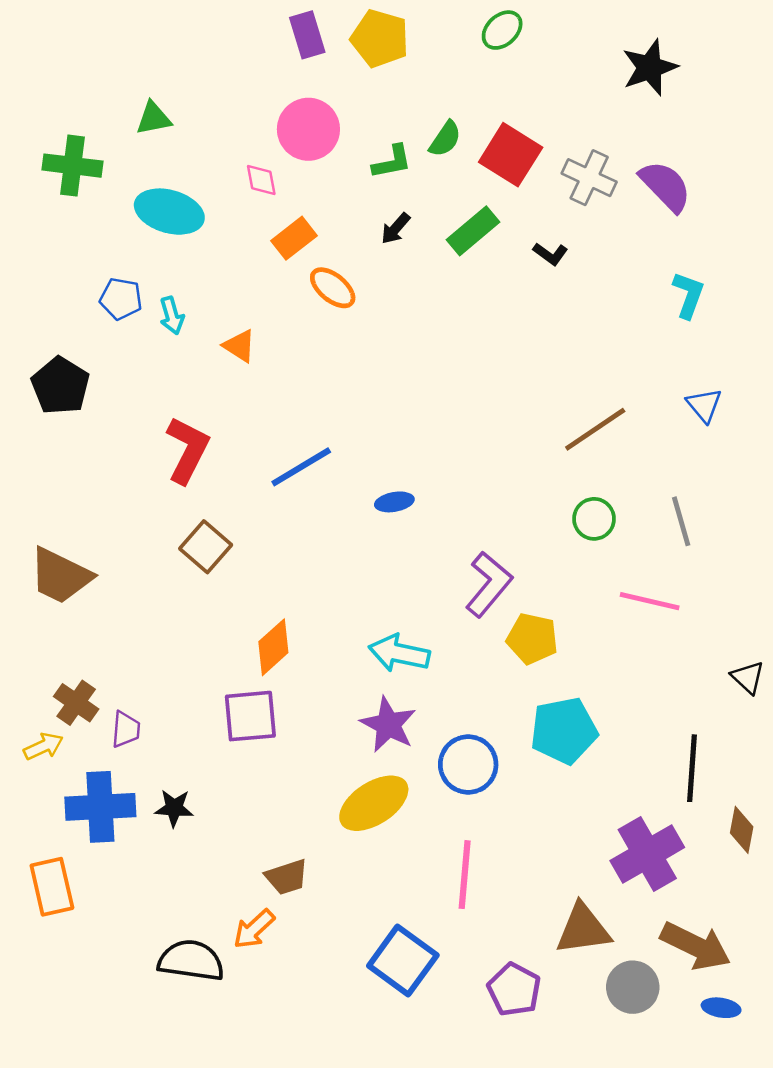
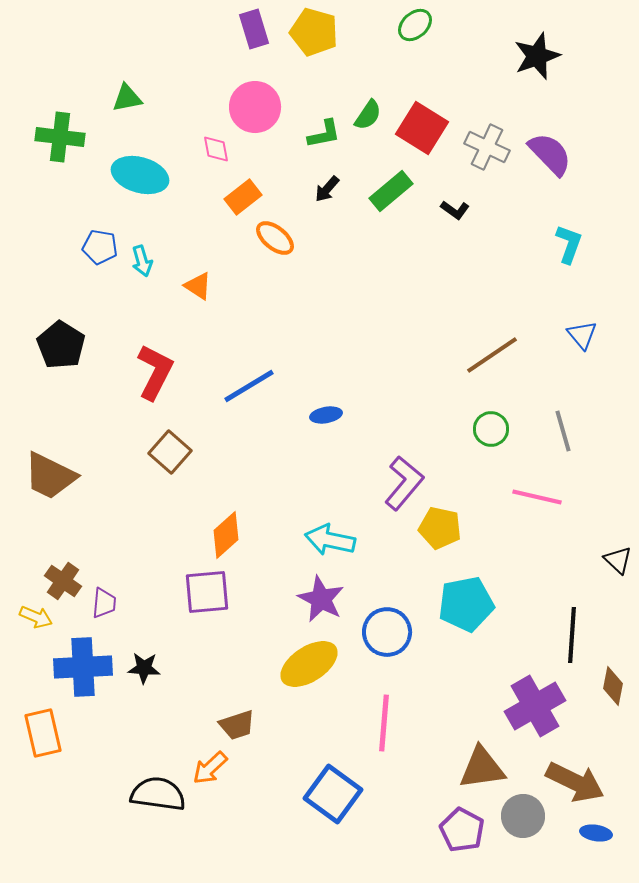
black pentagon: (60, 386) -> (61, 345), moved
yellow arrow: (43, 746) -> (36, 617), turned 48
purple pentagon: (514, 990) -> (462, 830), moved

